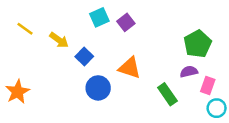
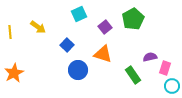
purple square: (126, 22) -> (105, 27), moved
yellow line: (25, 29) -> (10, 32), moved, turned 48
yellow arrow: (59, 40) -> (38, 27), moved
green pentagon: (198, 44) -> (133, 19), moved

